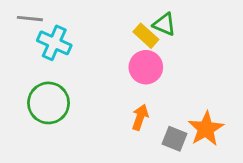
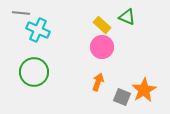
green triangle: (164, 24) -> (127, 17), moved

